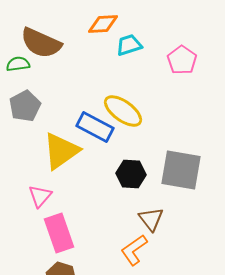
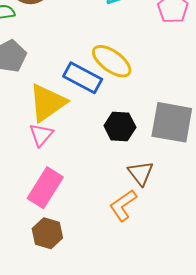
pink triangle: (40, 196) -> (41, 135), moved
pink rectangle: (59, 233) -> (45, 188), turned 51

